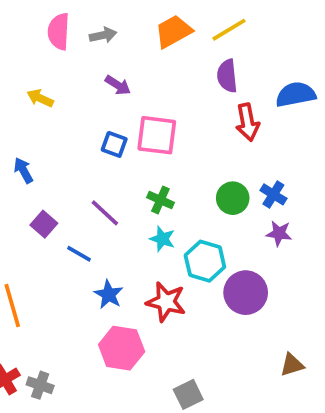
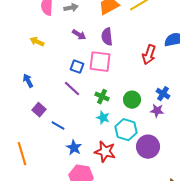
purple semicircle: (227, 76) -> (107, 37), moved
red arrow: (247, 122) -> (149, 55), turned 30
green circle: (233, 198) -> (132, 100), moved
purple line: (105, 213) -> (72, 89), moved
purple star: (279, 233) -> (157, 111), moved

